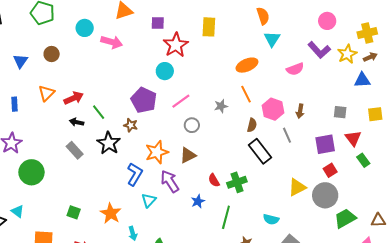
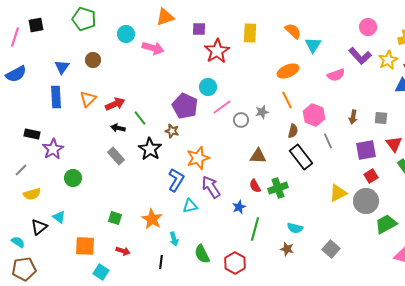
orange semicircle: (263, 16) -> (293, 31), moved, turned -30
cyan circle: (165, 71) -> (208, 87), moved
blue rectangle: (14, 104) -> (56, 97), moved, size x1.5
brown arrow: (300, 111) -> (353, 117), moved
gray circle: (192, 125) -> (241, 120), moved
brown triangle: (188, 155) -> (258, 156), moved, turned 30
green circle: (31, 172) -> (73, 178), size x0.7
cyan triangle: (149, 200) -> (190, 206), turned 35
green line: (226, 217) -> (255, 229), moved
cyan semicircle: (271, 219) -> (295, 228), moved

